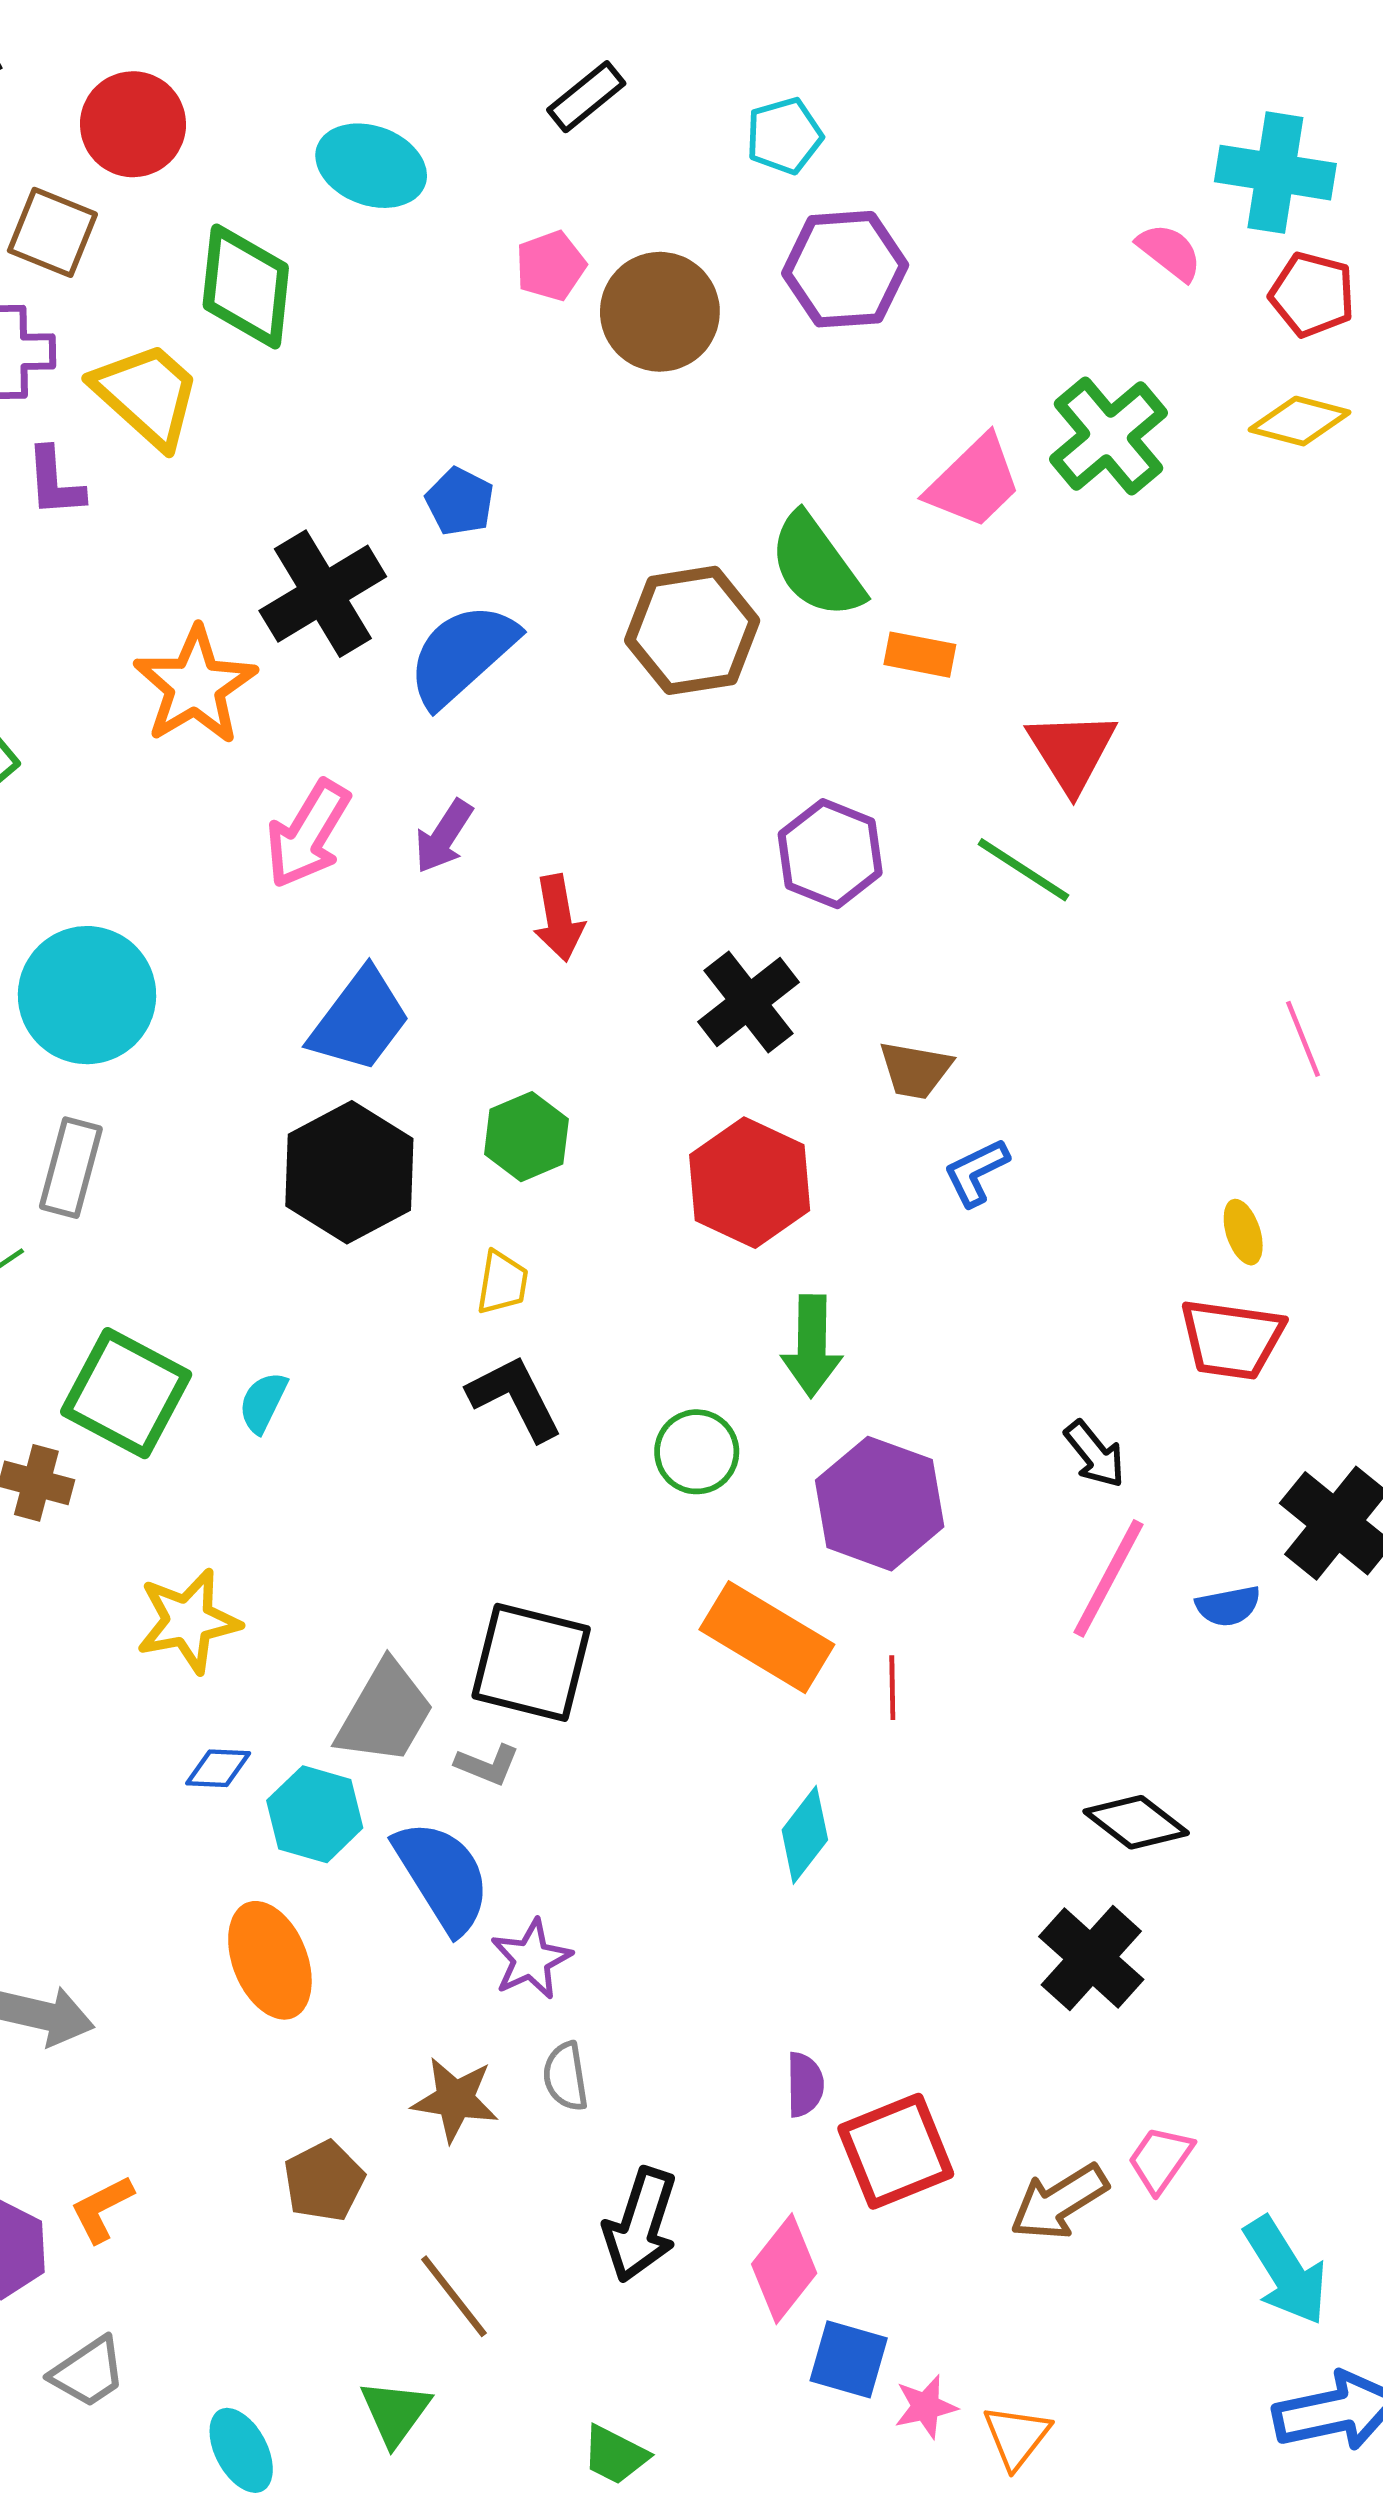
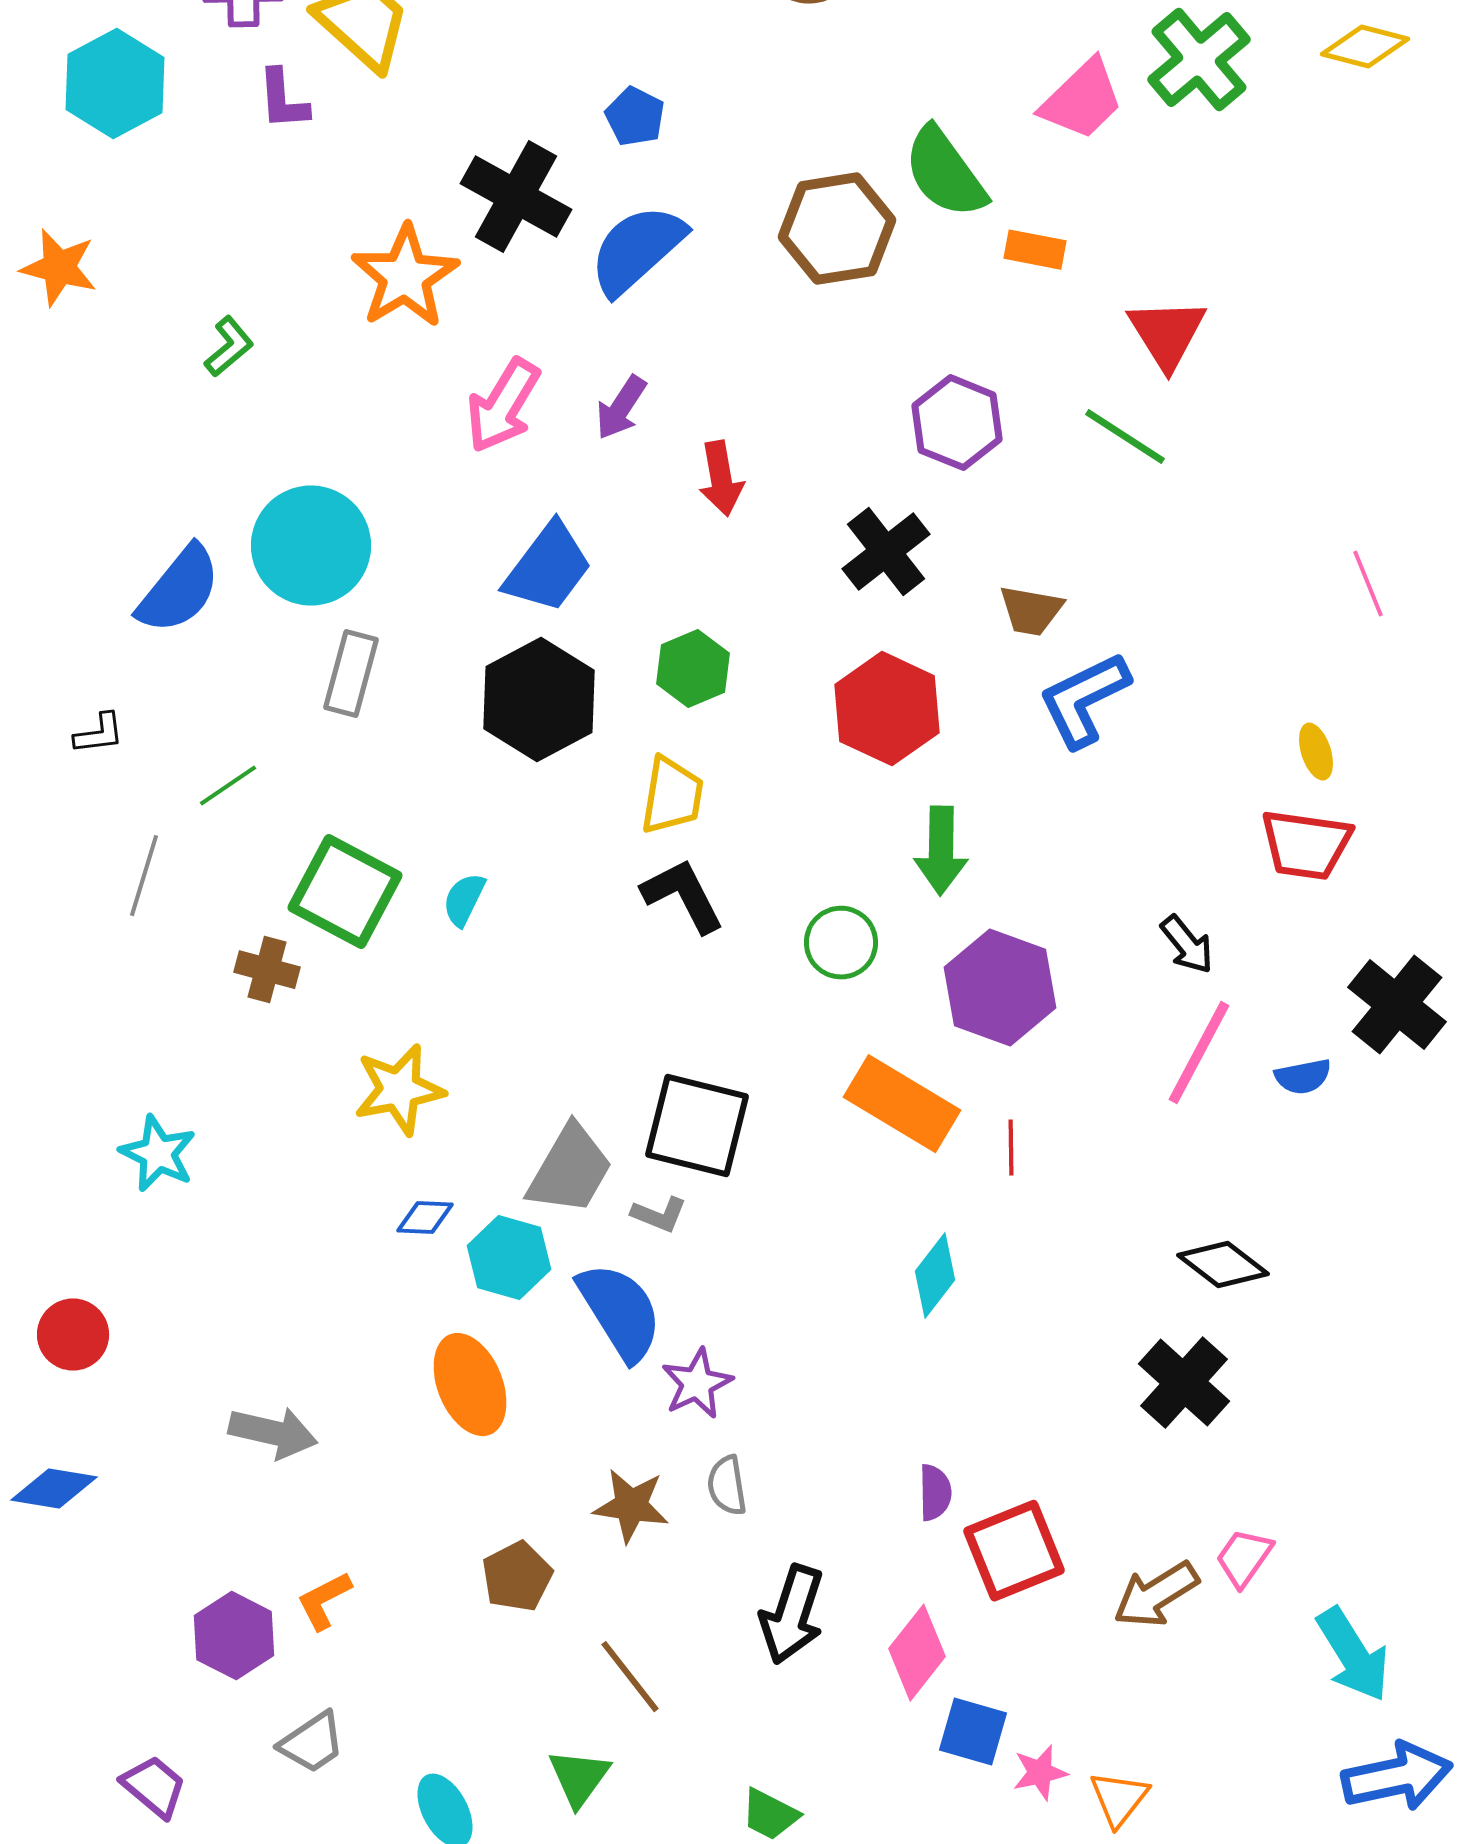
black cross: (323, 594) -> (516, 197), turned -30
gray rectangle: (71, 1168) -> (351, 674), moved
blue L-shape: (976, 1172) -> (1084, 700), size x1.6
yellow trapezoid: (502, 1283) -> (672, 796), size x1.4

